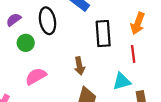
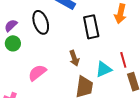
green circle: (26, 43) -> (13, 43), moved
red line: (133, 54) -> (123, 60), moved
cyan triangle: (122, 81) -> (104, 69), moved

